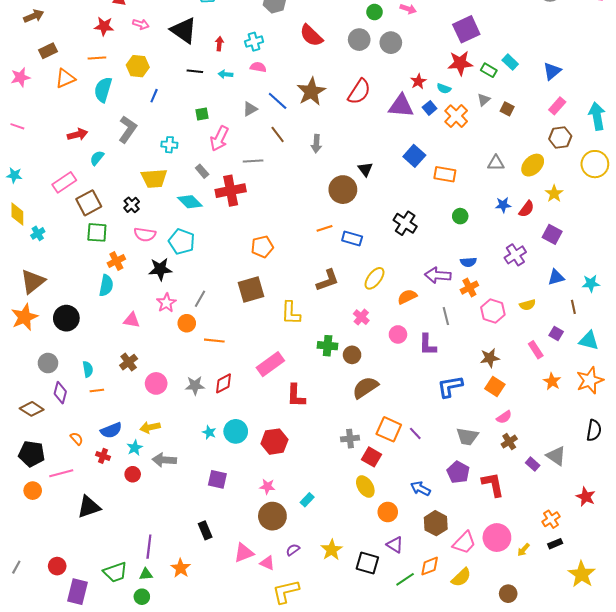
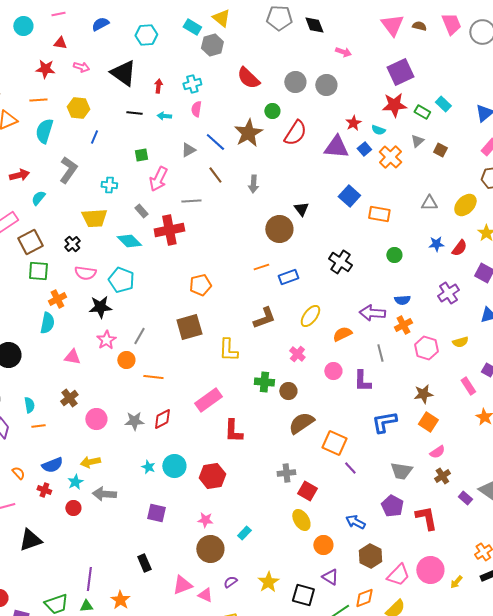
green circle: (374, 12) -> (272, 111), moved
pink semicircle: (258, 67) -> (196, 109), turned -91
blue rectangle: (352, 239) -> (288, 277), turned -36
orange square: (389, 429) -> (334, 443), moved

